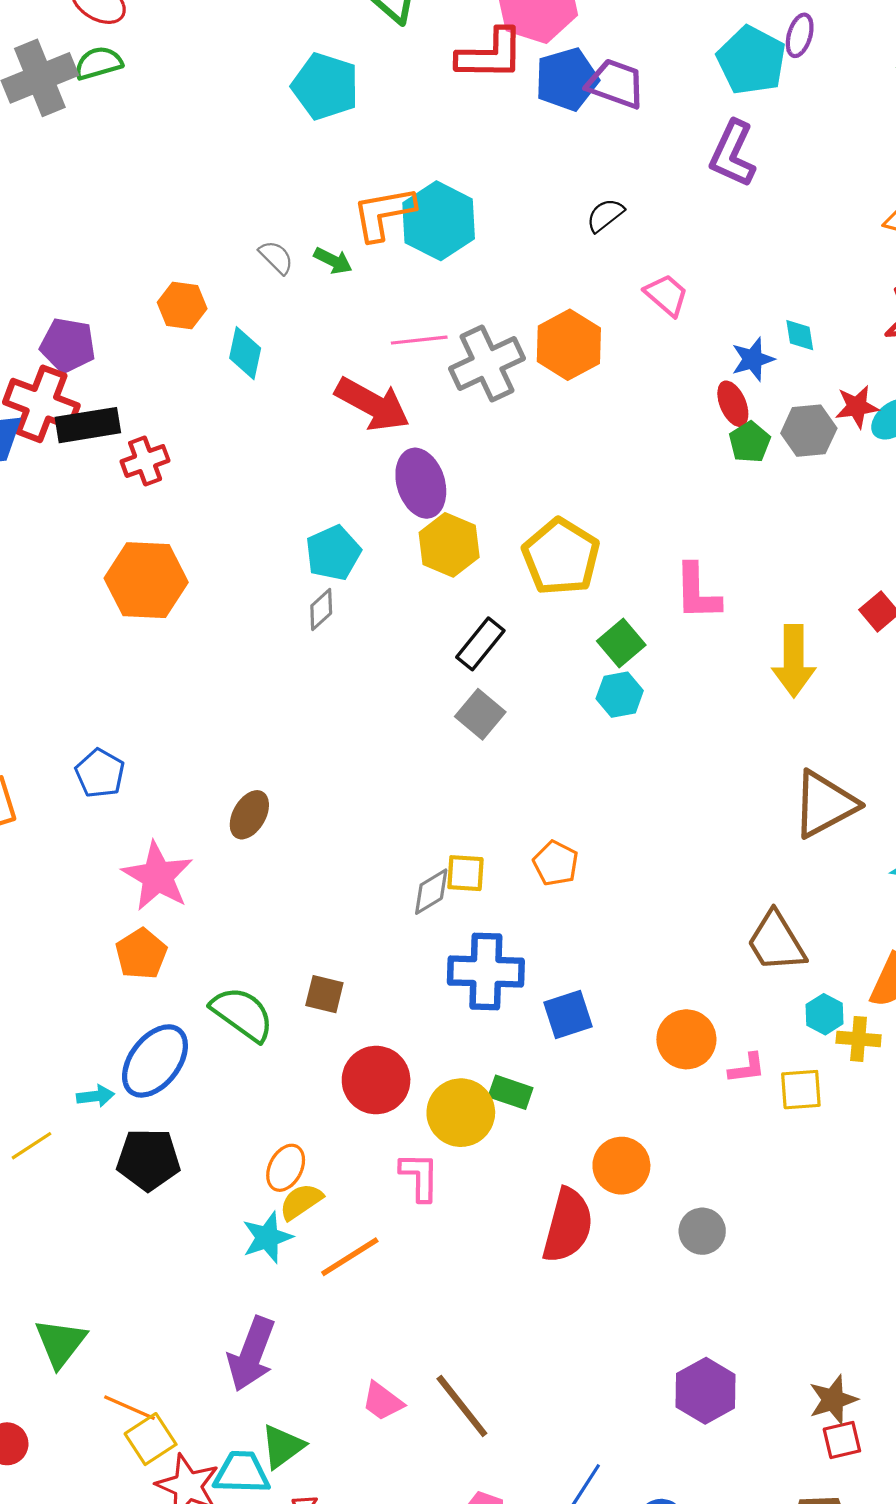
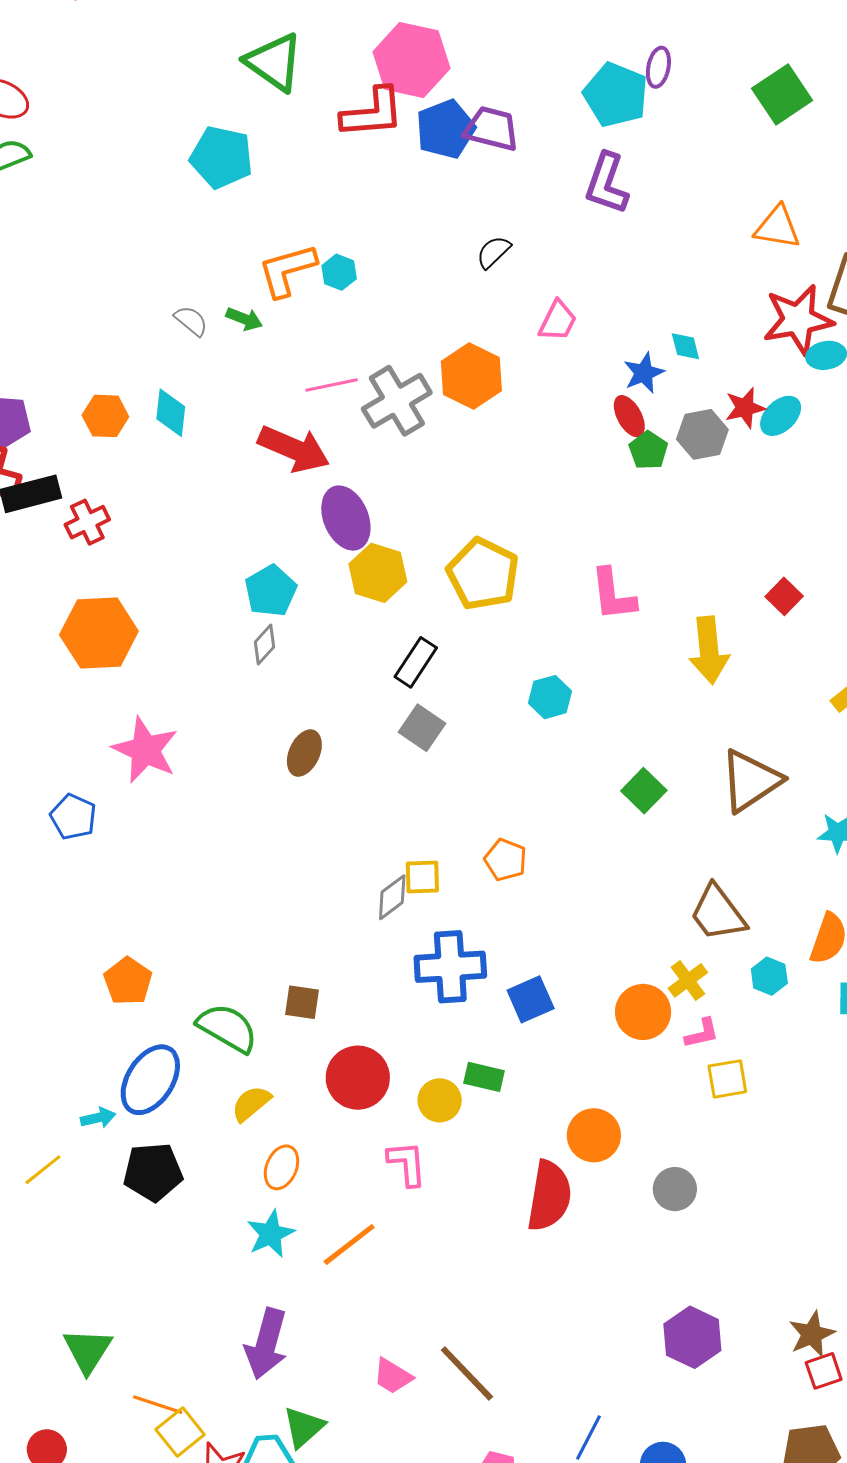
cyan hexagon: (439, 221) -> (339, 272), size x0.5
pink trapezoid: (666, 295) -> (558, 321), turned 81
orange hexagon: (182, 306) -> (105, 416), moved
green square: (621, 643) -> (644, 791), moved
brown ellipse: (249, 815) -> (304, 753), moved
pink star: (158, 876) -> (145, 750), moved
yellow cross: (859, 1039) -> (688, 980), moved, turned -36
yellow square: (801, 1090) -> (727, 1079), moved
yellow circle: (461, 1113) -> (440, 1100), size x0.7
yellow semicircle: (301, 1202) -> (251, 1104), moved

